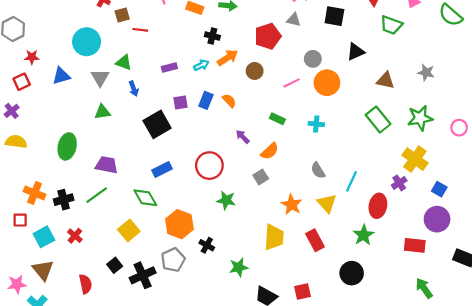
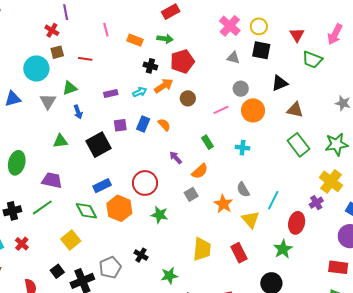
brown square: (122, 15) -> (57, 52), moved
gray triangle: (294, 20) -> (233, 58), moved
red pentagon: (268, 36) -> (182, 61), moved
green triangle: (124, 62) -> (70, 88), turned -42
brown triangle: (385, 81) -> (295, 110), moved
green triangle: (102, 112) -> (60, 141), moved
green rectangle: (277, 119) -> (207, 142), turned 32
orange star: (292, 205) -> (223, 204), moved
orange hexagon: (179, 224) -> (119, 208), moved
red rectangle: (415, 245) -> (338, 267), moved

